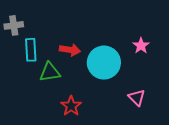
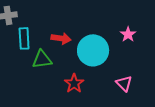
red star: (71, 106) -> (74, 83), moved

